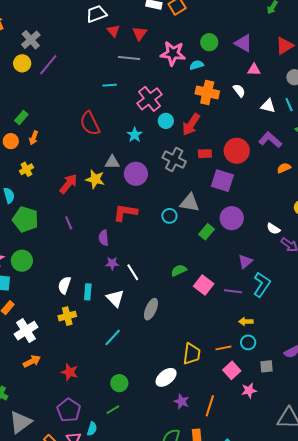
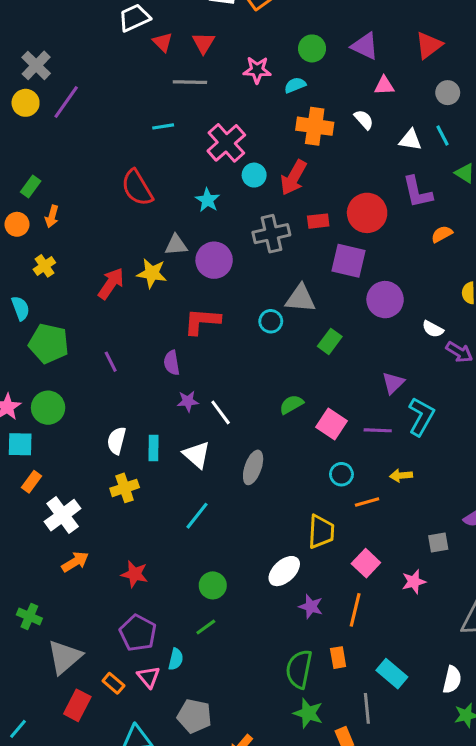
pink star: (173, 53) -> (257, 70), size x0.7
purple L-shape: (270, 140) -> (417, 192), turned -140
gray cross: (174, 159) -> (271, 234), turned -35
purple circle: (232, 218) -> (385, 300), moved
purple line: (69, 223) -> (111, 362), moved
cyan circle: (248, 342) -> (341, 474), moved
orange line: (223, 348) -> (367, 502), moved
pink square: (232, 370) -> (366, 563), moved

